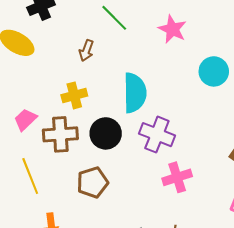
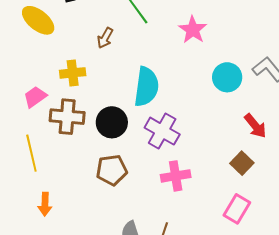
yellow cross: (74, 95) -> (73, 73), moved
brown pentagon: (92, 182) -> (112, 170), moved

